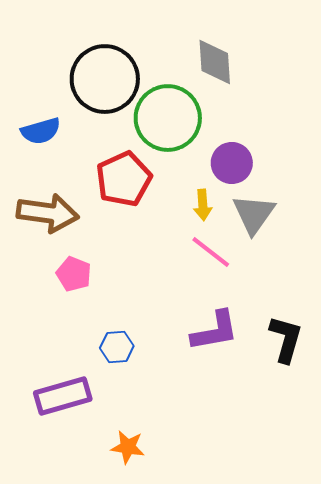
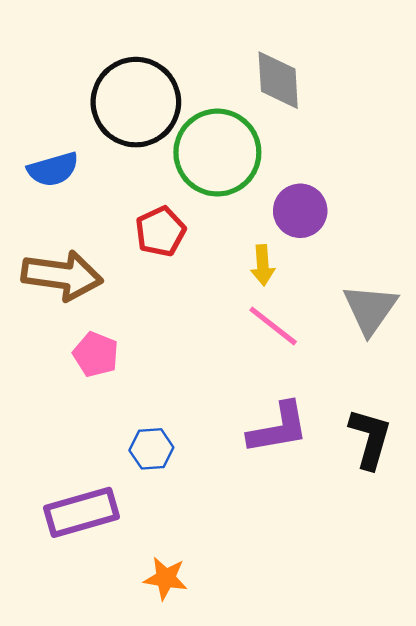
red pentagon: (124, 179) -> (160, 231), size x0.7
gray triangle: (254, 214) -> (370, 309), moved

